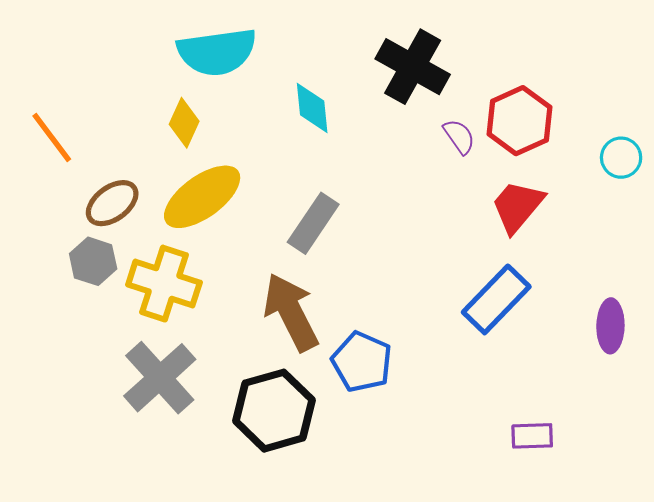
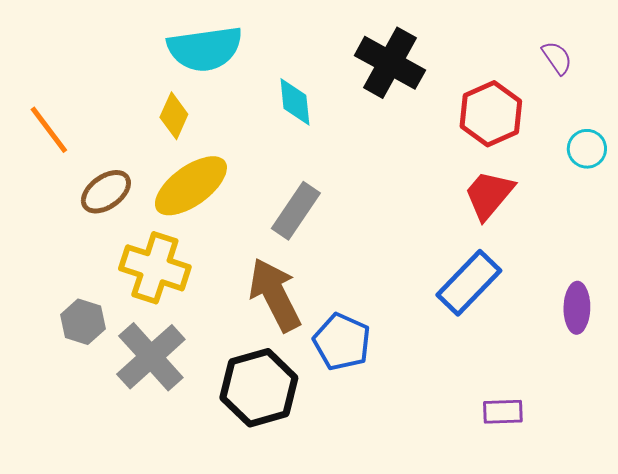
purple semicircle: (459, 136) -> (557, 58), moved
gray hexagon: (93, 261) -> (83, 322), moved

